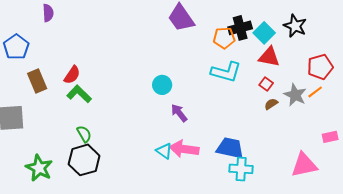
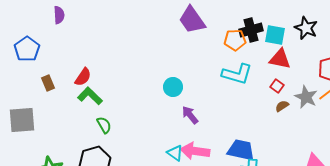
cyan square: (264, 33) -> (275, 35), turned -35
brown rectangle: (37, 81) -> (48, 83), size x0.7
green semicircle: (84, 134) -> (104, 125), moved

